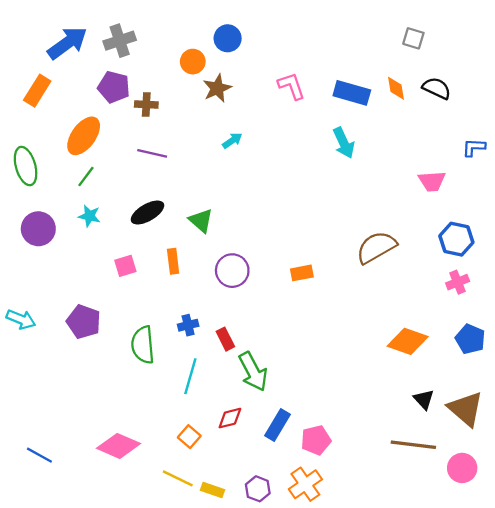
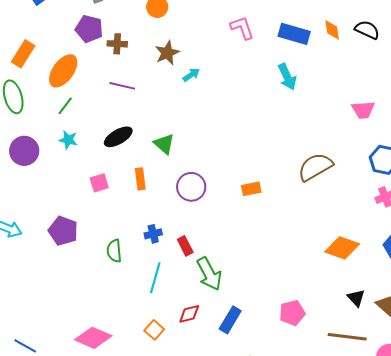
brown star: (217, 88) -> (167, 53), moved
orange rectangle: (37, 91) -> (23, 54), moved
green semicircle: (143, 345) -> (114, 251), size x0.7
pink pentagon: (316, 440) -> (292, 313), moved

